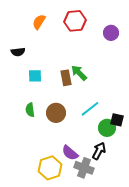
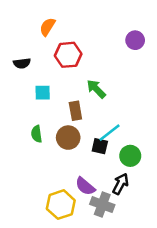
red hexagon: (75, 21) -> (68, 55), moved
brown rectangle: (66, 78) -> (75, 111), moved
black square: (117, 120) -> (100, 146), moved

